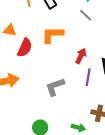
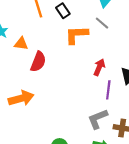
orange L-shape: (53, 35) -> (77, 35), moved
gray L-shape: (55, 87) -> (98, 119), moved

